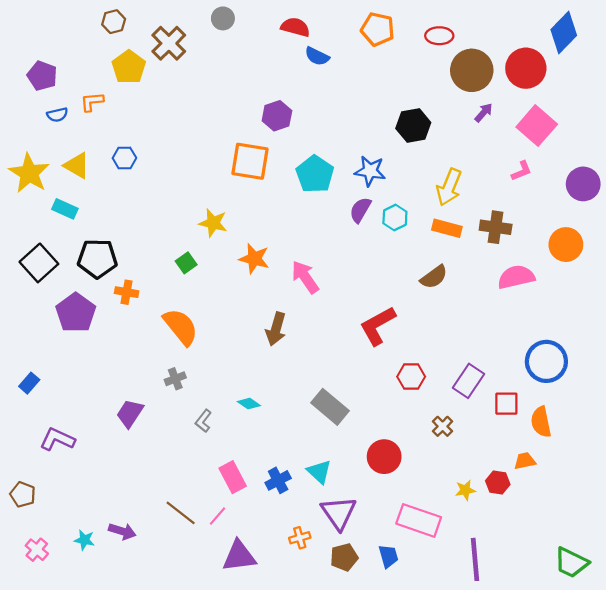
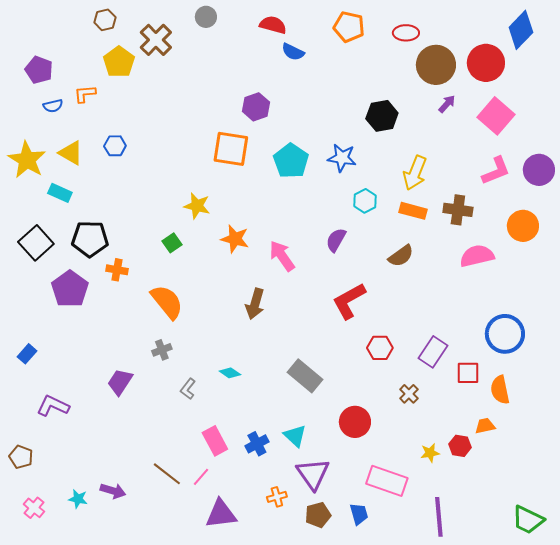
pink L-shape: (522, 171) -> (496, 171), moved, size x1.5
purple semicircle: (360, 210) -> (336, 240), moved

